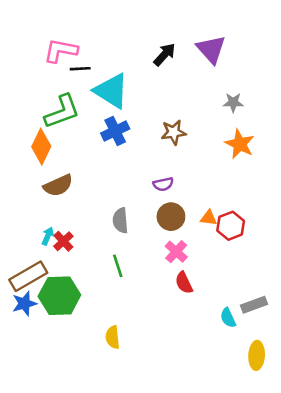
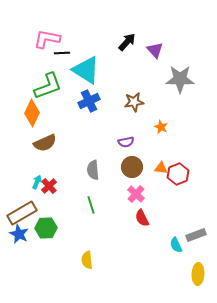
purple triangle: (211, 49) -> (155, 50), moved, size x0.7
gray star: (233, 102) -> (180, 79), size x1.8
orange star: (240, 144) -> (161, 127), moved, size x0.6
green hexagon: (59, 296) -> (46, 228), size x0.7
blue star: (24, 304) -> (19, 234), turned -30

